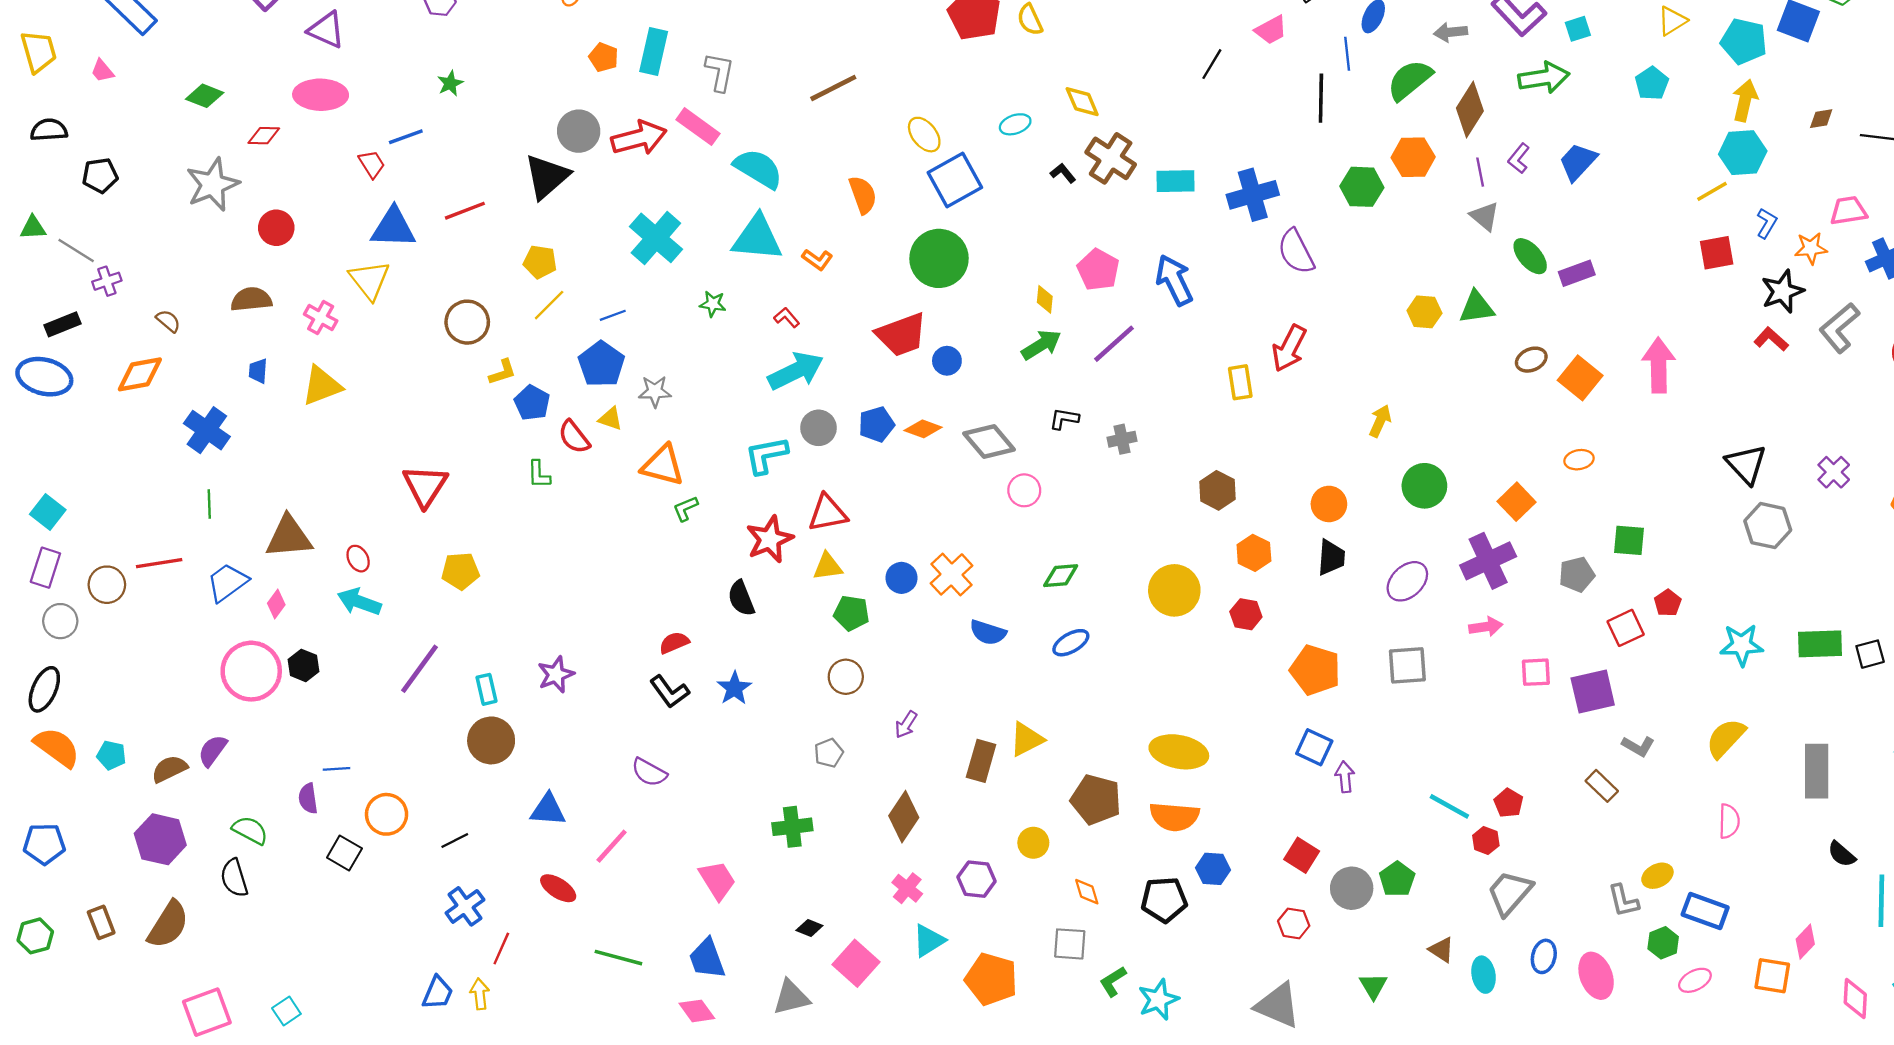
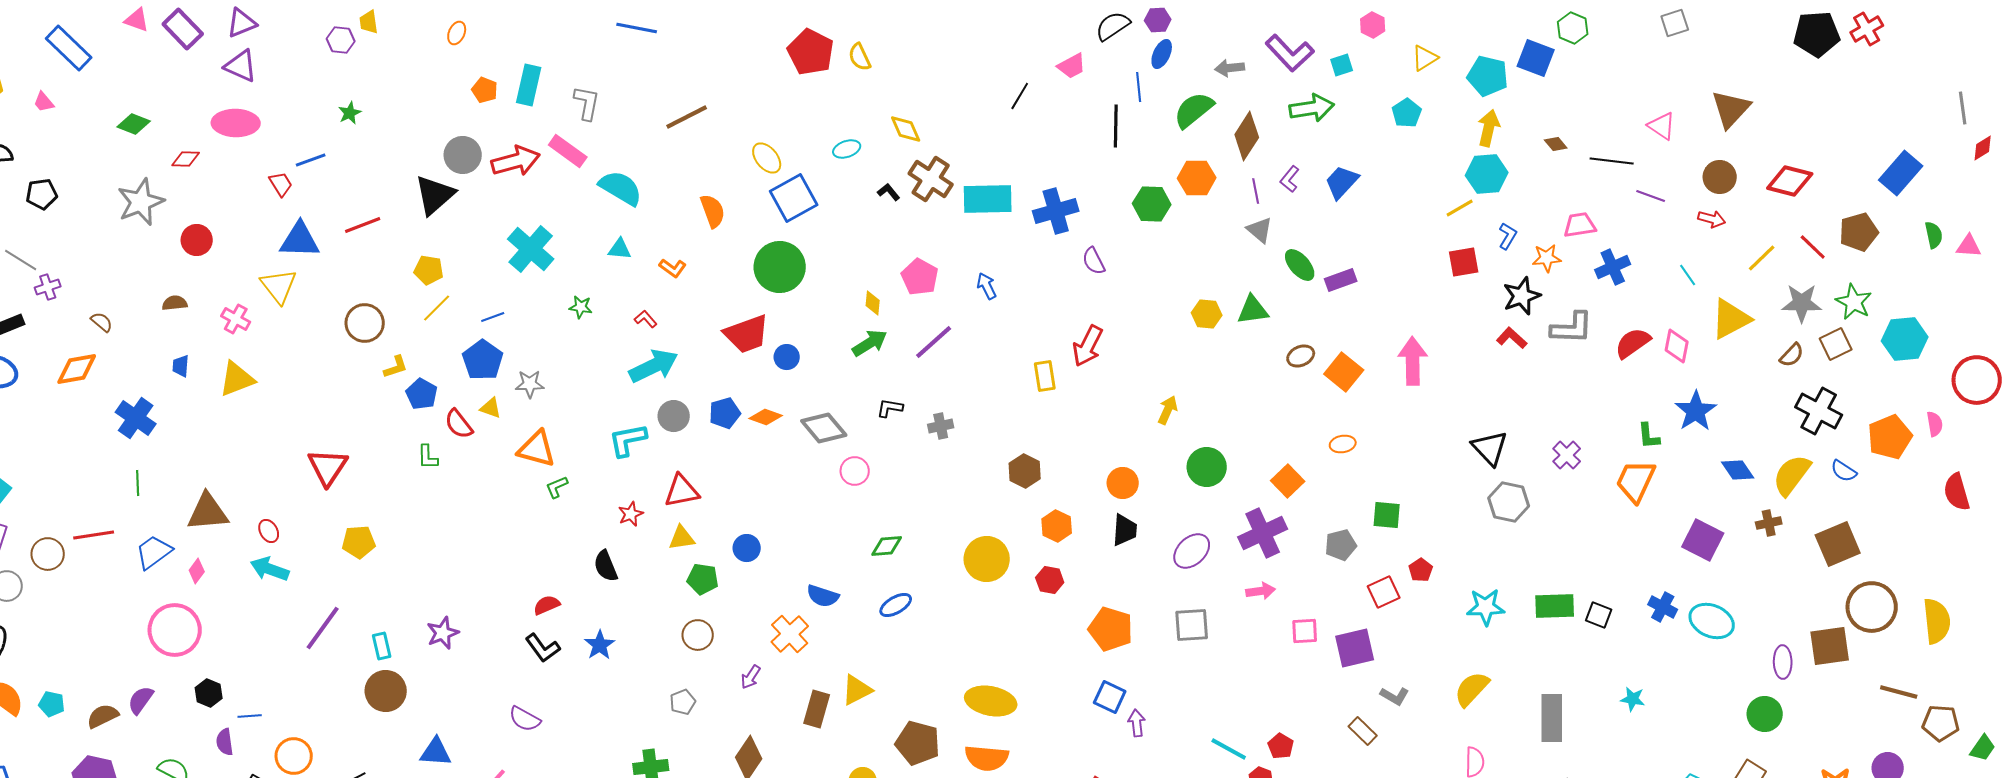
brown diamond: (1821, 119) -> (1556, 144), turned 60
cyan rectangle: (1175, 181) -> (988, 199), size x1.4
cyan triangle: (757, 238) -> (620, 249), size x0.5
purple semicircle: (1296, 252) -> (1094, 261), size x0.7
blue arrow: (1174, 280) -> (987, 286), size x0.6
brown semicircle: (251, 299) -> (175, 303), size x0.7
gray L-shape: (1839, 328) -> (1572, 328), turned -138
red star: (770, 539) -> (631, 514), size x0.6
orange cross: (952, 574) -> (790, 634), moved
black square: (1870, 654) -> (1599, 615), turned 36
black hexagon: (304, 665) -> (209, 693), moved

